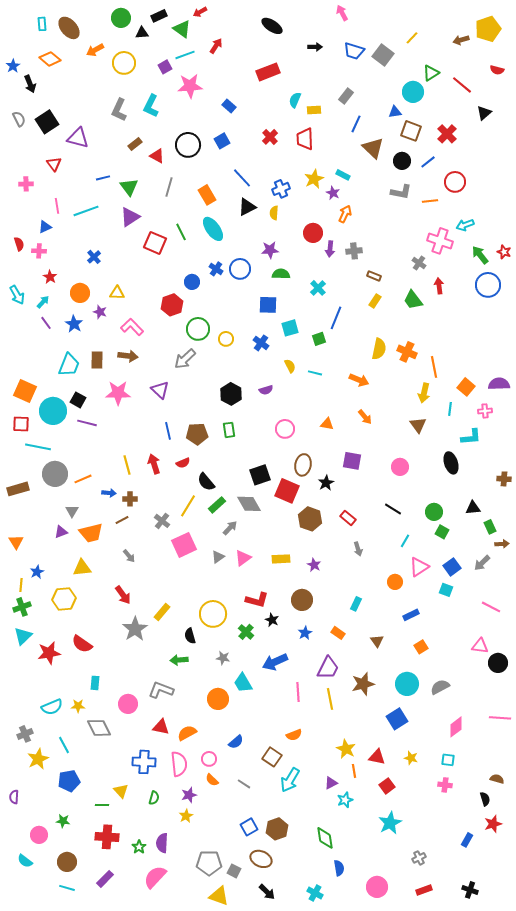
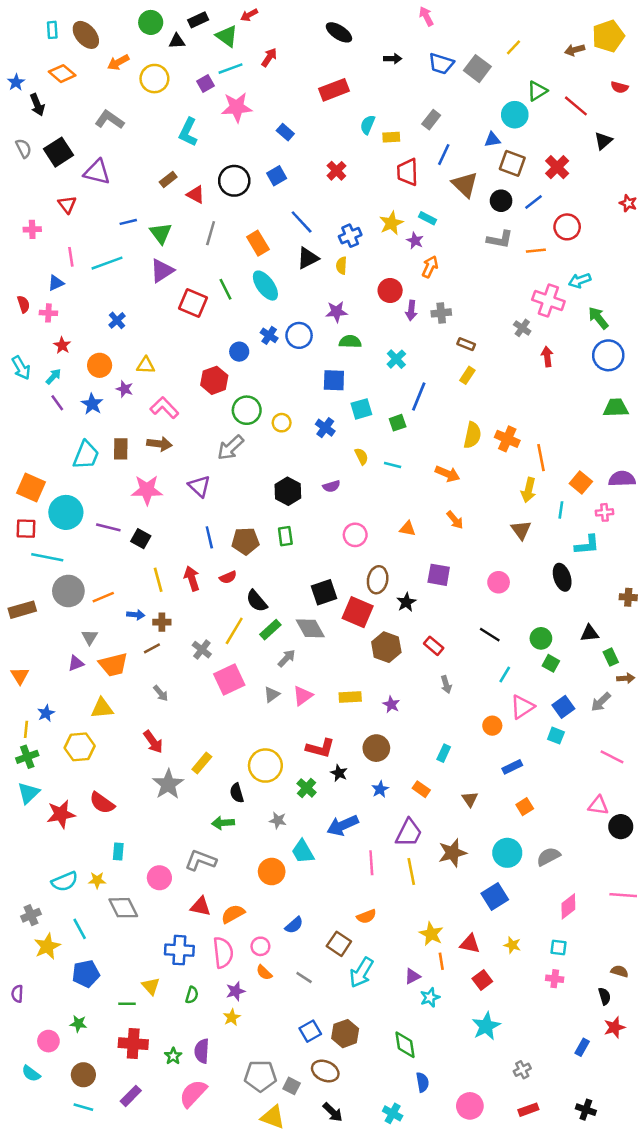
gray L-shape: (119, 110) -> (110, 120), moved, turned 100
red trapezoid: (305, 139) -> (408, 172), moved
red star: (504, 252) -> (628, 203), moved
green trapezoid: (413, 300) -> (616, 408), moved, turned 125
black square: (78, 400) -> (141, 539), moved

